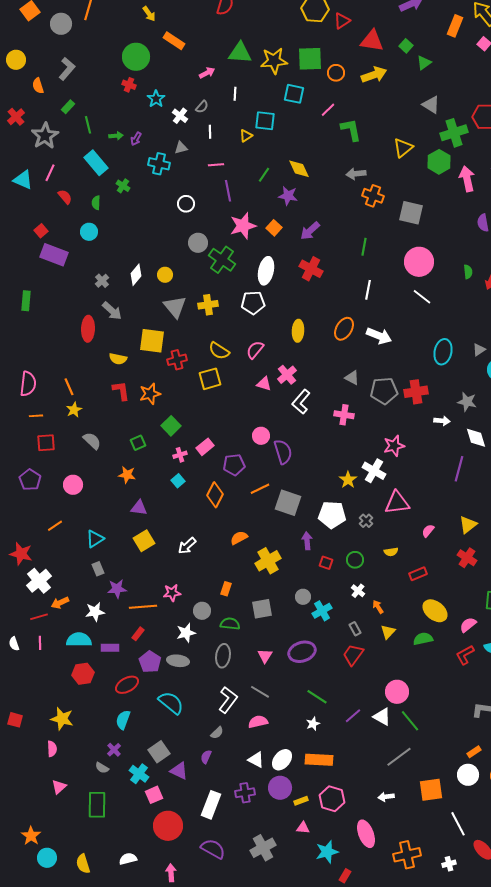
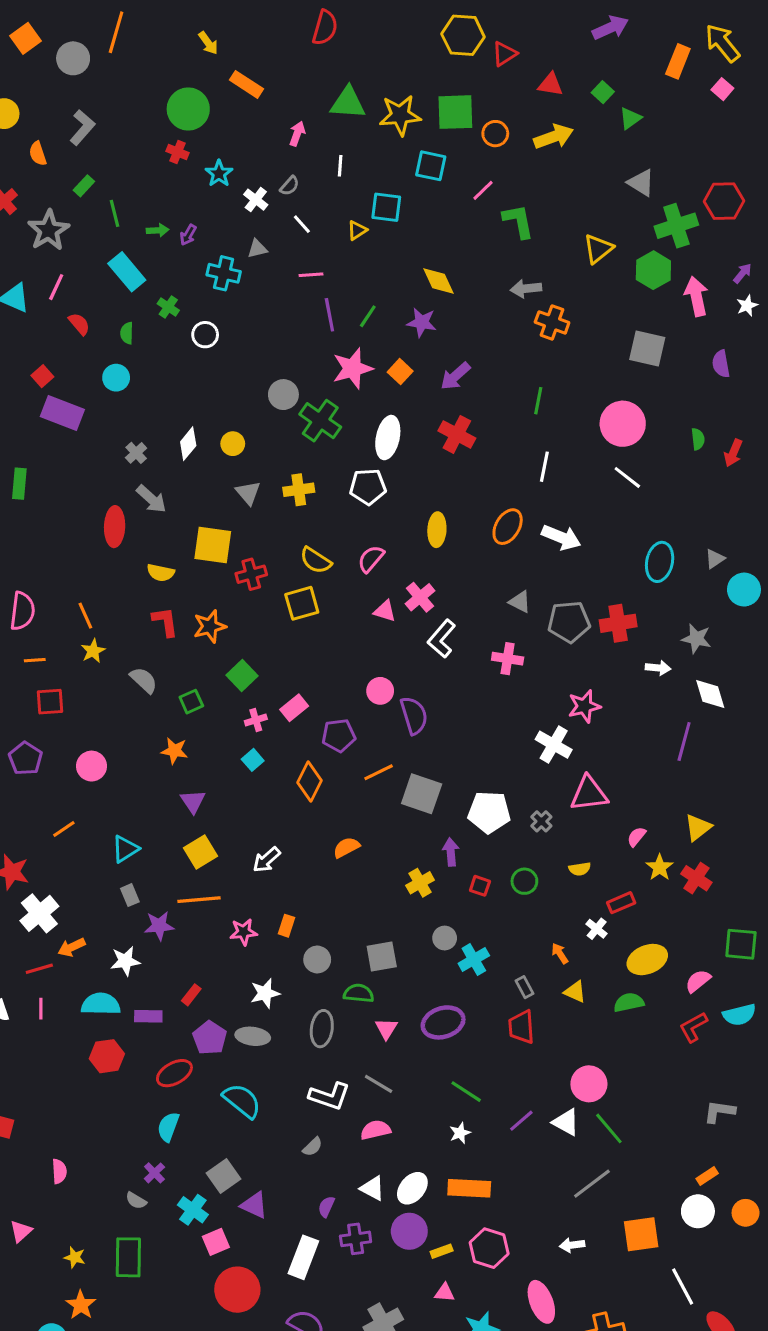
red triangle: (372, 41) -> (551, 84), size x0.7
pink arrow: (207, 73) -> (297, 134), turned -42
white line: (210, 132) -> (302, 224), turned -40
green line: (264, 175) -> (368, 316), moved
white circle: (186, 204) -> (205, 335), moved
gray square: (411, 213) -> (647, 348), moved
gray triangle: (175, 307) -> (248, 493), size x0.7
gray semicircle: (92, 441) -> (144, 680), moved
yellow star: (348, 480) -> (660, 867), moved
purple triangle: (139, 508) -> (193, 801), turned 48
yellow cross: (268, 561) -> (420, 883), moved, size x0.7
orange rectangle: (226, 589) -> (286, 926), moved
white cross: (358, 591) -> (597, 929), moved
orange line: (143, 607) -> (199, 900), moved
gray circle: (202, 611) -> (317, 960), moved
yellow ellipse: (435, 611) -> (647, 960), turned -60
green semicircle: (230, 624) -> (359, 993), moved
yellow triangle: (388, 632) -> (575, 992), turned -49
red trapezoid: (353, 655) -> (521, 1027), turned -40
white L-shape: (228, 700) -> (329, 1096), turned 72
yellow star: (62, 719) -> (75, 1257), moved, size x0.6
purple semicircle: (206, 757) -> (326, 1207), moved
pink triangle: (59, 787) -> (21, 1231), moved
orange star: (31, 836) -> (81, 1305), moved

